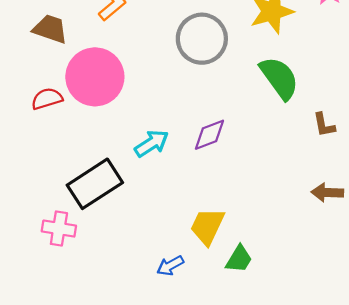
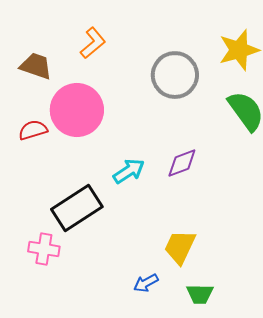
green trapezoid: (239, 259) -> (200, 294), moved, turned 60

